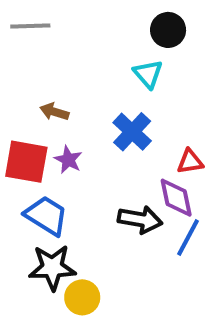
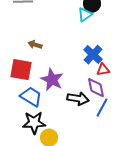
cyan triangle: (148, 74) -> (85, 15), moved, turned 35
blue cross: (132, 132) -> (93, 55), moved
purple star: (68, 160) -> (52, 80), moved, size x1.6

